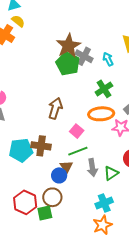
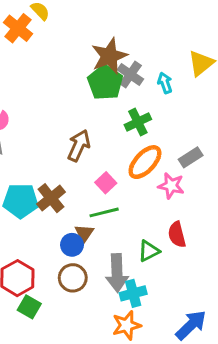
green cross: (104, 89) -> (138, 122), moved
orange ellipse: (101, 114) -> (145, 162), turned -50
brown cross: (41, 146) -> (51, 198), turned 36
gray arrow: (92, 168) -> (117, 273), moved, size x1.4
brown circle: (52, 197) -> (73, 278), moved
green square: (45, 213) -> (29, 307), moved, turned 35

